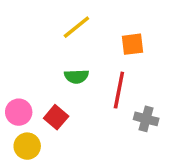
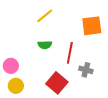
orange square: (132, 44) -> (92, 26), moved, size x1.5
red square: (56, 117) -> (57, 83), moved, size x1.5

